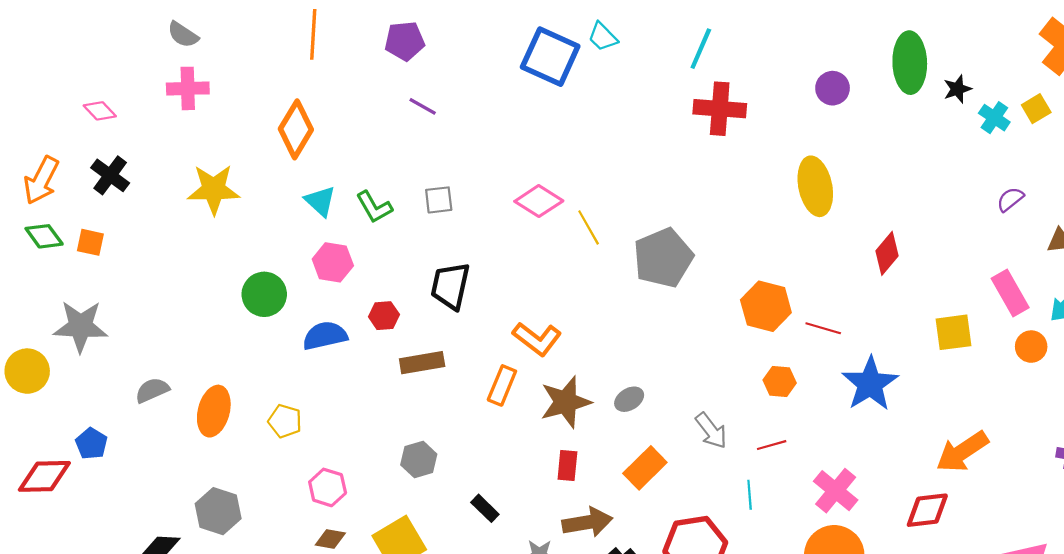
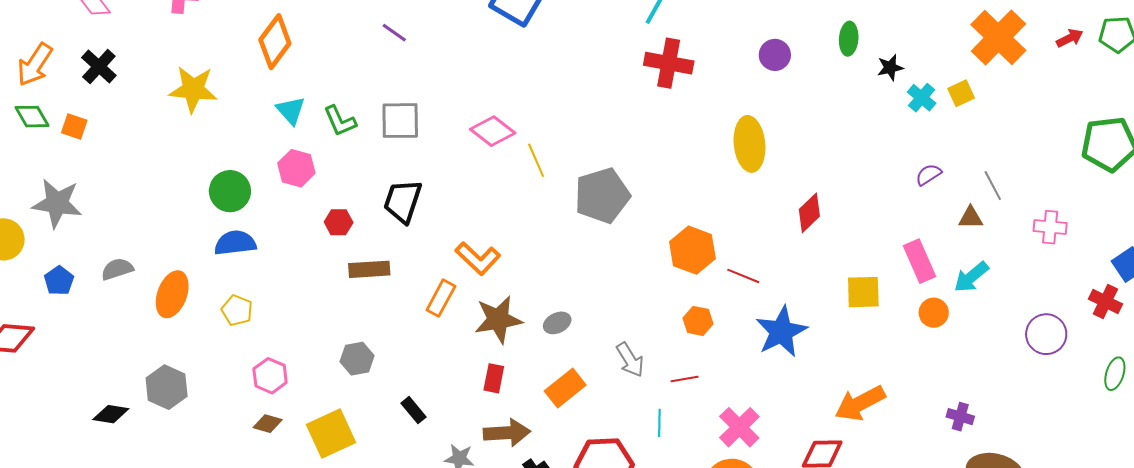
green ellipse: (910, 63) -> (849, 39), size x0.6
gray square: (439, 200) -> (400, 121), size x1.5
blue semicircle: (325, 336) -> (235, 243), moved
blue pentagon: (91, 444) -> (59, 281), moved

